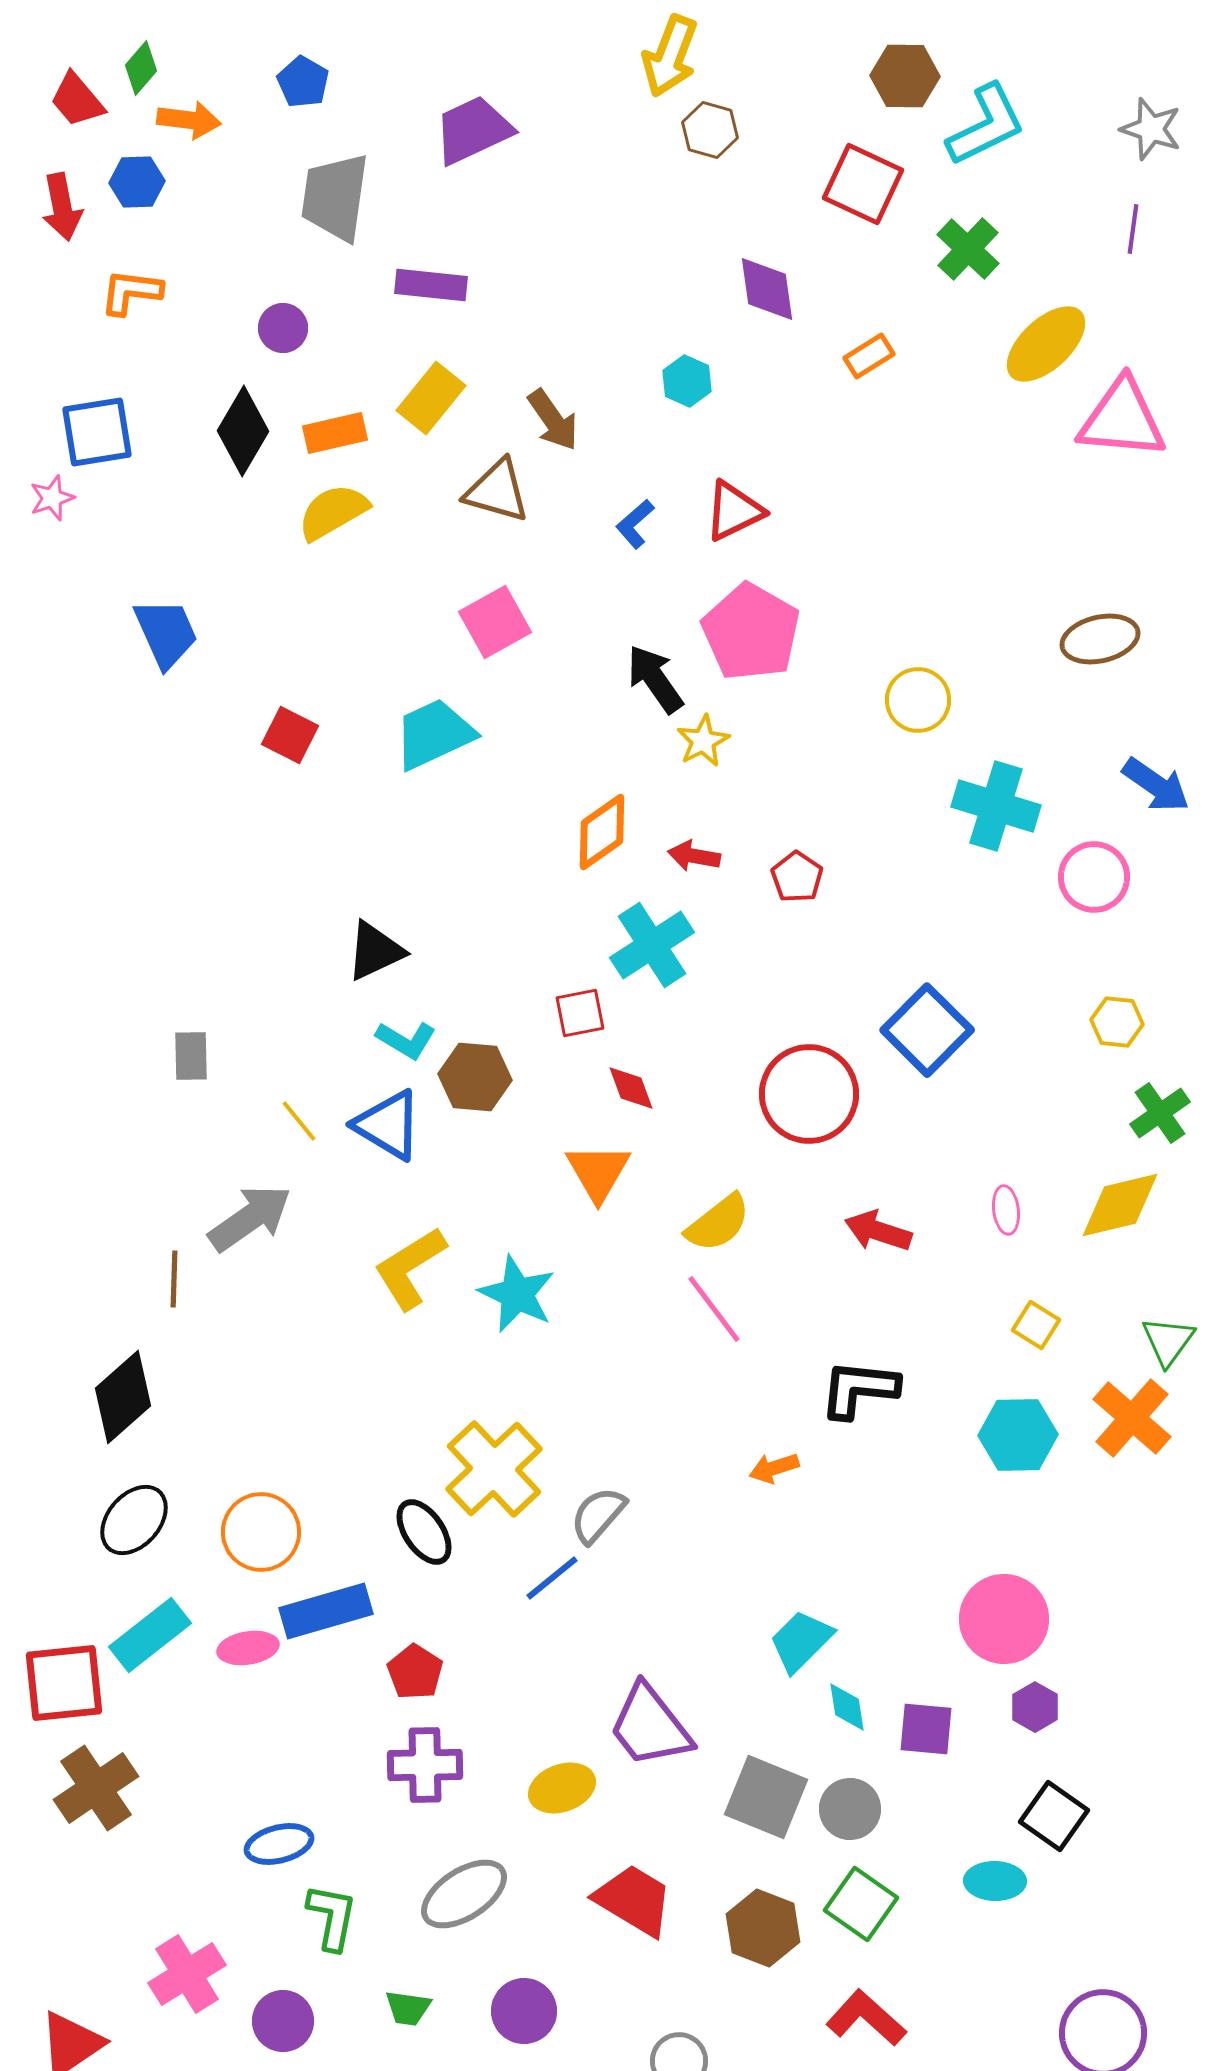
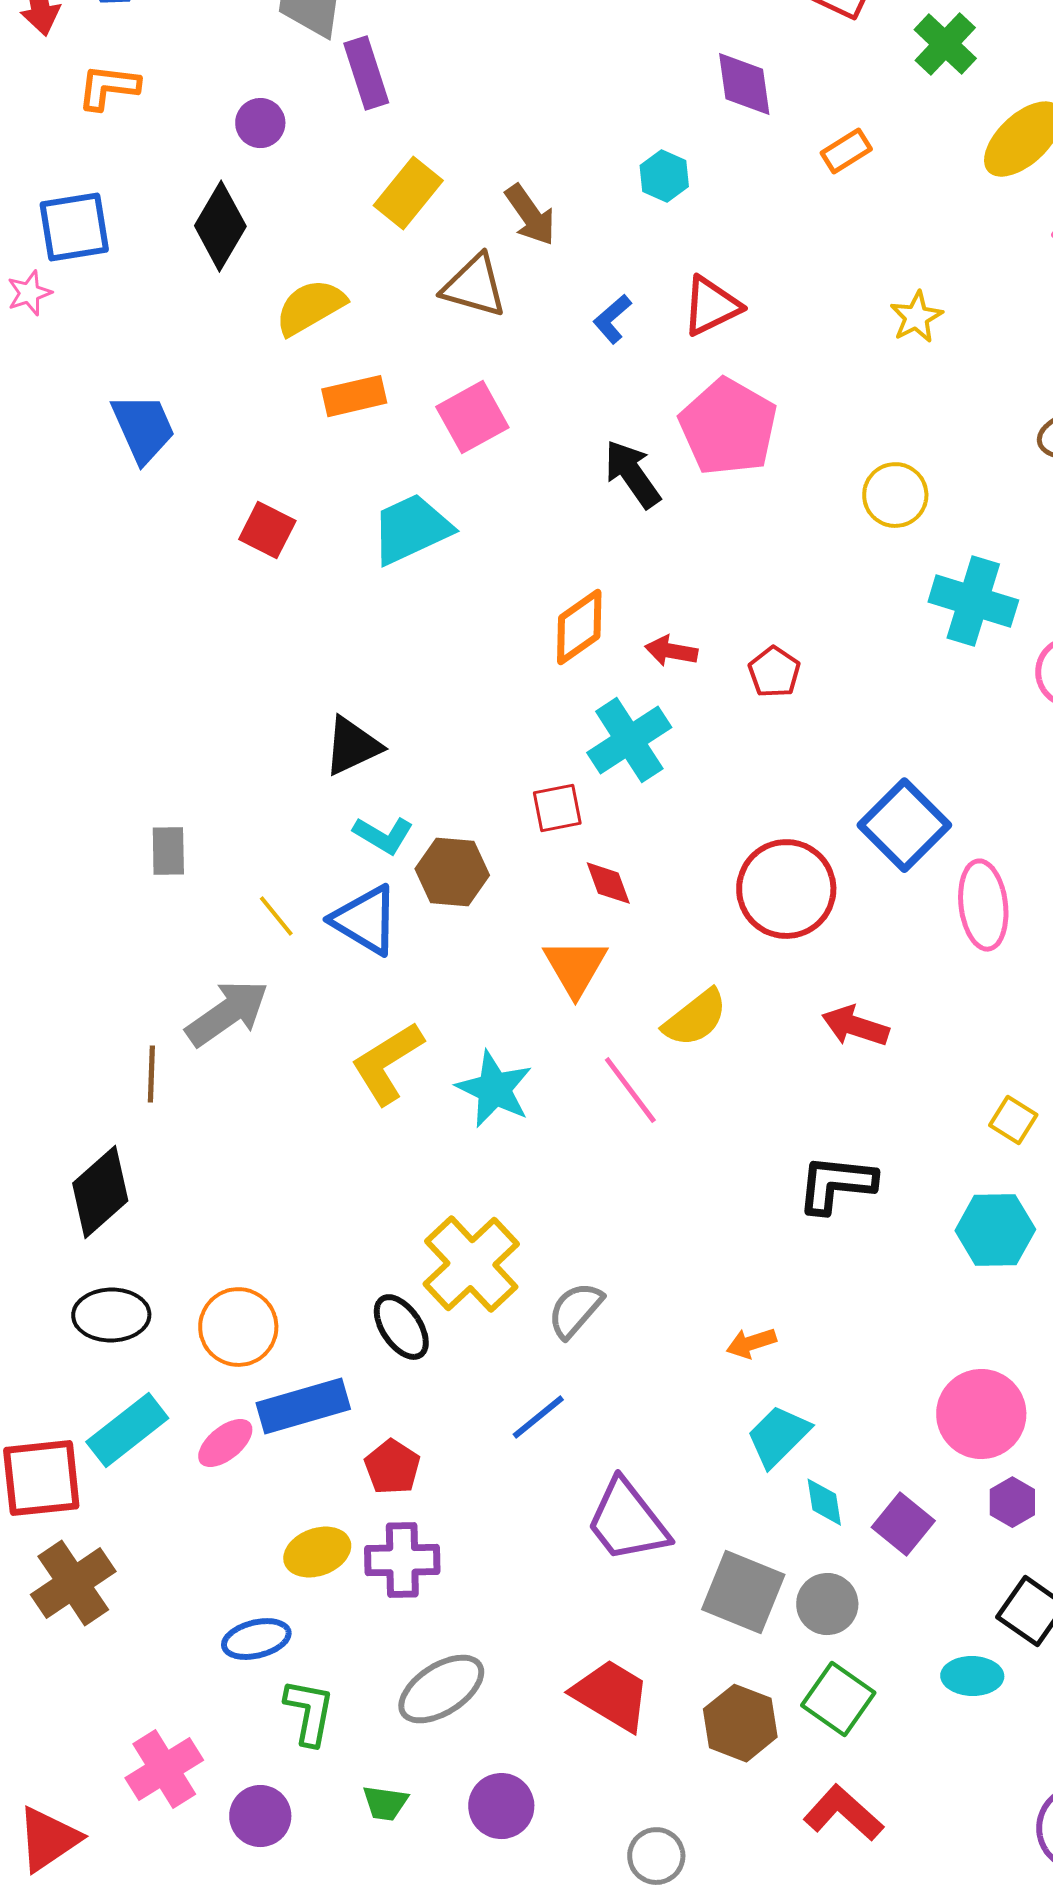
purple rectangle: (431, 285) -> (366, 73), moved, turned 66
orange rectangle: (335, 433) -> (354, 396), moved
yellow star: (703, 741) -> (916, 317), moved
pink ellipse: (1006, 1210) -> (983, 905), moved, size x1.8
pink line: (714, 1309) -> (630, 1090), moved
orange arrow: (774, 1468) -> (751, 1343), moved
black ellipse: (134, 1520) -> (111, 1315), turned 48
blue line: (552, 1578) -> (538, 1417), moved
pink ellipse: (248, 1648) -> (225, 1443), turned -30
purple square: (926, 1729) -> (903, 1524), turned 34
yellow ellipse: (562, 1788) -> (317, 1552), moved

